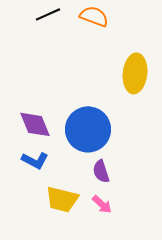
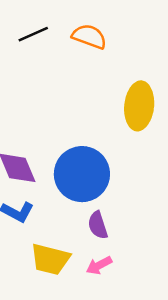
pink arrow: (102, 204) -> (99, 265), turned 110

